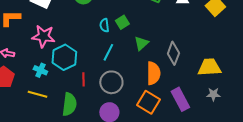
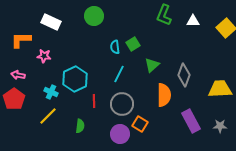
pink star: (43, 36) -> (44, 56), moved, size x0.6
yellow line: (37, 94) -> (48, 116), turned -60
gray star: (213, 94) -> (220, 126), moved
orange square: (148, 102) -> (140, 124), moved, size x0.7
green semicircle: (69, 104) -> (80, 126), size x0.6

